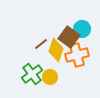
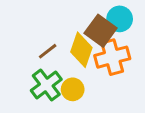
brown line: (41, 44) -> (48, 51), moved

